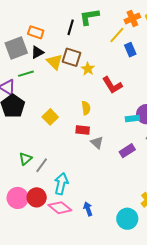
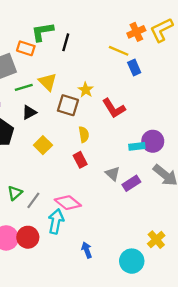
green L-shape: (89, 17) -> (42, 32), moved
yellow line: (117, 35) -> (119, 51), turned 72
black triangle: (37, 52) -> (29, 112), moved
brown square: (71, 57) -> (68, 105), moved
green line: (26, 74) -> (24, 87), moved
red rectangle: (83, 130) -> (80, 160), turned 56
gray triangle: (97, 143) -> (113, 174), moved
pink diamond: (60, 208) -> (68, 203), moved

